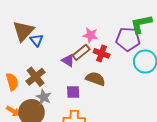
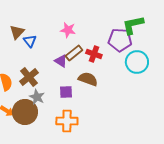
brown triangle: (23, 31) -> (17, 32), size x0.7
pink star: (90, 35) -> (68, 30), moved

